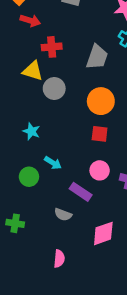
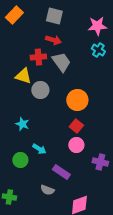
red arrow: (30, 20) -> (53, 40), moved
gray trapezoid: (97, 57) -> (61, 62), moved, turned -55
red square: (100, 134) -> (76, 126), turned 32
pink circle: (100, 170) -> (76, 145), moved

